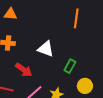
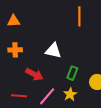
green rectangle: (70, 66) -> (72, 73), moved

